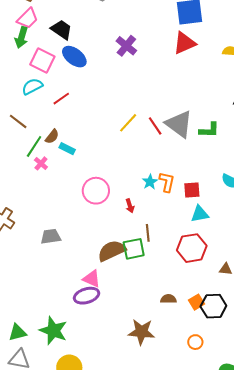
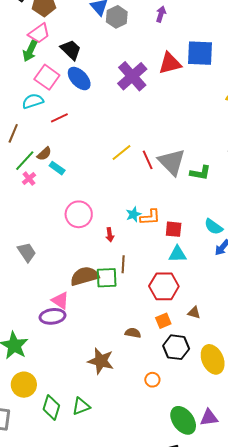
red triangle: (184, 43) -> (170, 63), moved
purple cross: (126, 46) -> (132, 76), size x1.4
brown line: (18, 121) -> (13, 133), turned 66
orange L-shape: (167, 182) -> (150, 217), turned 65
gray trapezoid: (51, 237) -> (27, 252), turned 55
orange square: (197, 302) -> (163, 321), moved

